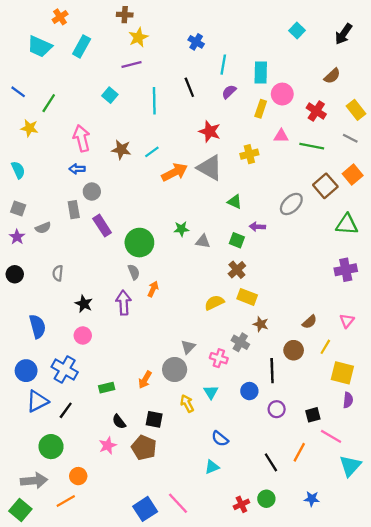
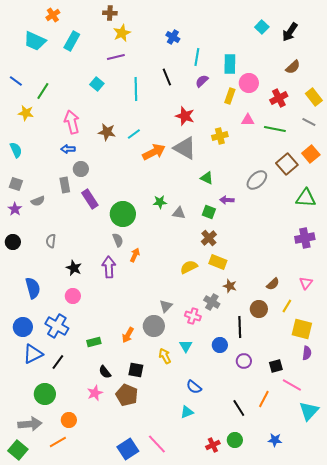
black arrow: (343, 34) -> (290, 32), moved
red cross: (316, 111) -> (279, 98), turned 30

